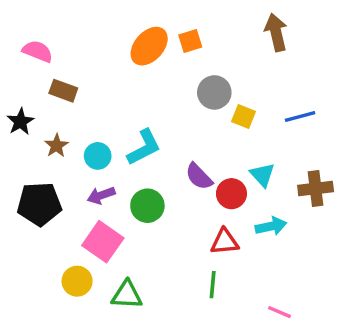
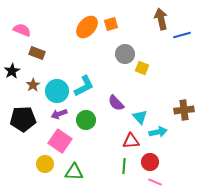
blue line: (300, 116) -> (182, 35), moved
cyan circle: (98, 156) -> (57, 91), size x1.5
cyan triangle: (262, 175) -> (140, 117), moved
red circle: (231, 194) -> (150, 162), moved
pink line: (280, 312) -> (155, 182), moved

